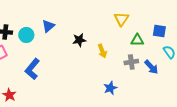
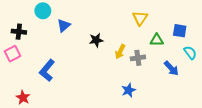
cyan circle: (26, 35) -> (43, 11), moved
yellow arrow: (102, 51) -> (120, 52), turned 48
gray cross: (131, 62) -> (138, 58), moved

